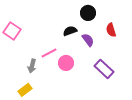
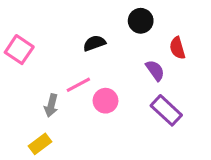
black semicircle: (70, 31) -> (94, 43), moved
purple semicircle: (88, 40) -> (155, 70), moved

